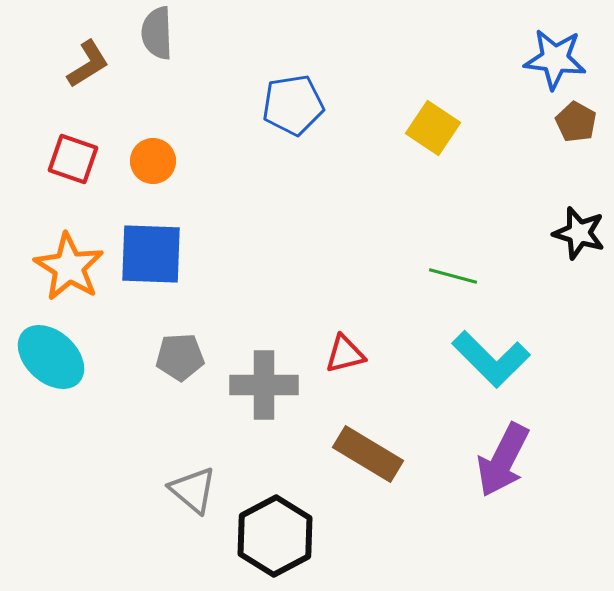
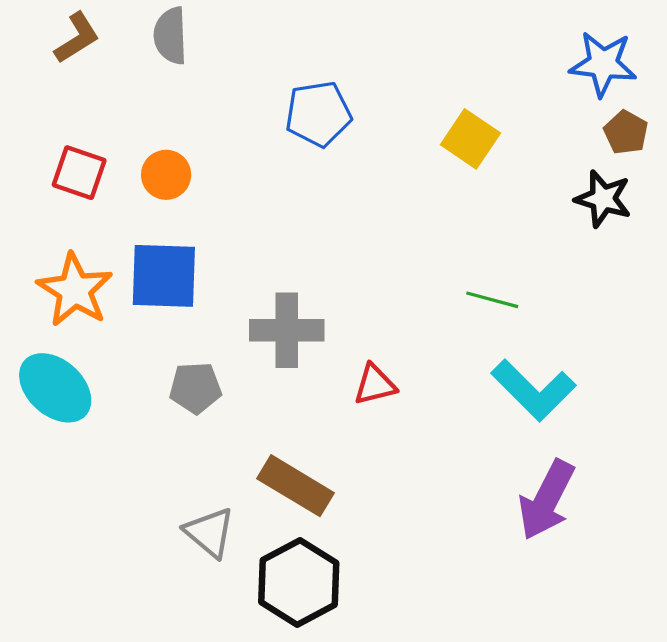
brown L-shape: (88, 64) -> (77, 38), moved
black star: (579, 233) -> (603, 199), moved
gray cross: (264, 385) -> (287, 330), moved
brown rectangle: (368, 454) -> (295, 486), moved

